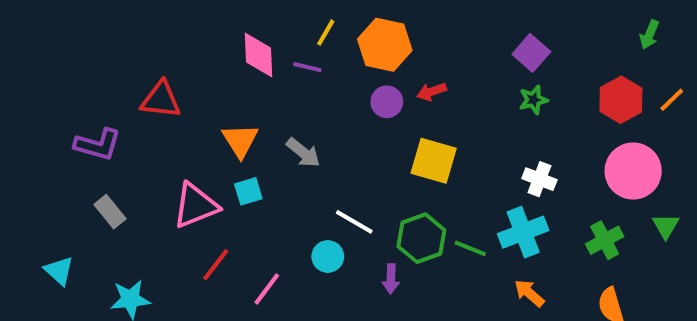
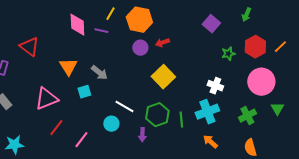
green arrow: (649, 35) -> (246, 15), moved
red triangle: (161, 100) -> (29, 47), turned 30
green star: (533, 100) -> (228, 54), moved
yellow square: (434, 161) -> (163, 77), turned 30
cyan square: (248, 191) -> (84, 92), moved
green line: (470, 248) -> (181, 120), turned 63

